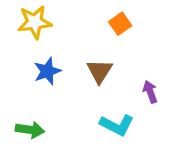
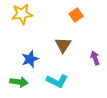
blue star: (47, 71) -> (30, 59), moved
cyan L-shape: (117, 125) -> (57, 81), moved

